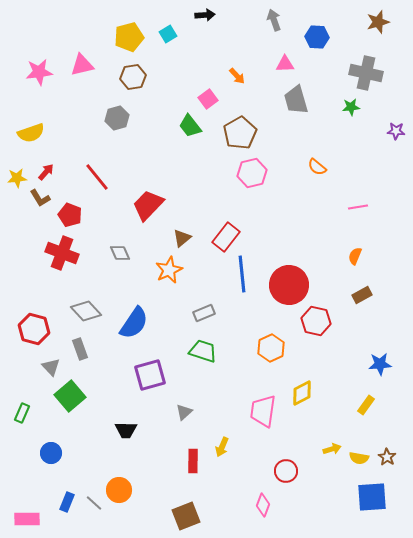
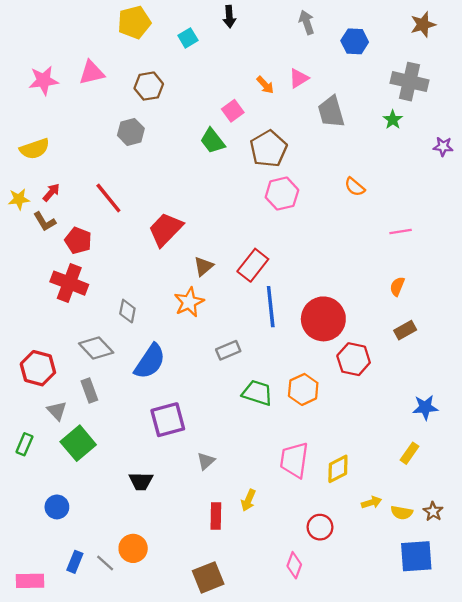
black arrow: (205, 15) -> (229, 17), turned 90
yellow pentagon: (129, 37) -> (134, 22), moved
pink triangle: (285, 64) -> (299, 78), moved, turned -30
green star: (351, 107) -> (393, 120), turned -30
gray diamond: (120, 253) -> (127, 311), moved, turned 35
green trapezoid: (203, 351) -> (257, 393), moved
yellow diamond: (302, 393) -> (338, 469), moved
green rectangle: (22, 413) -> (24, 444), moved

